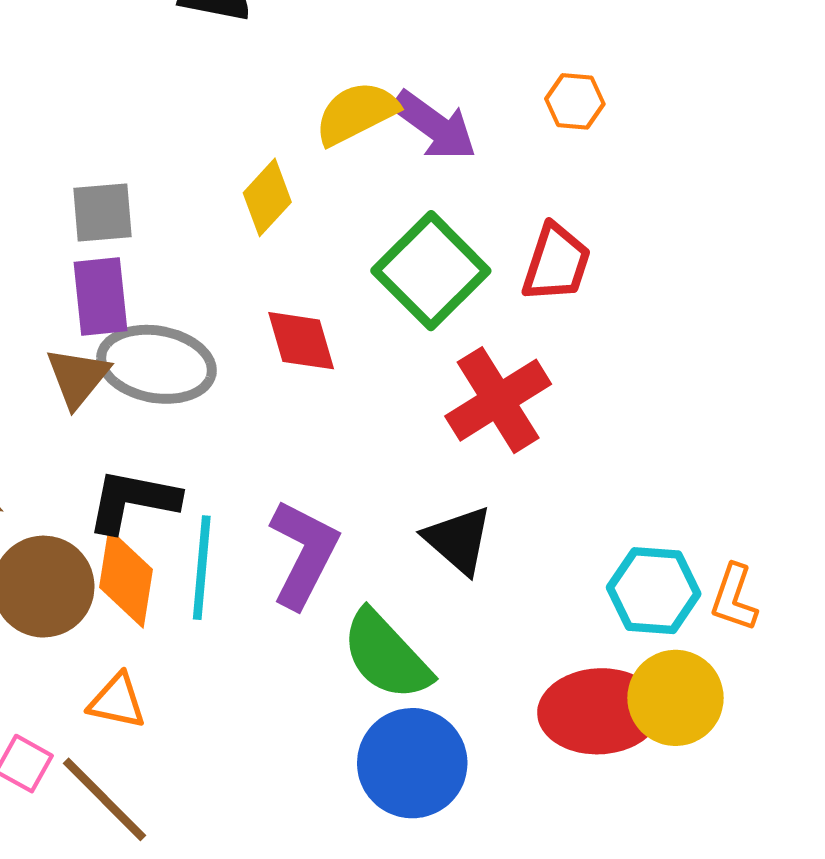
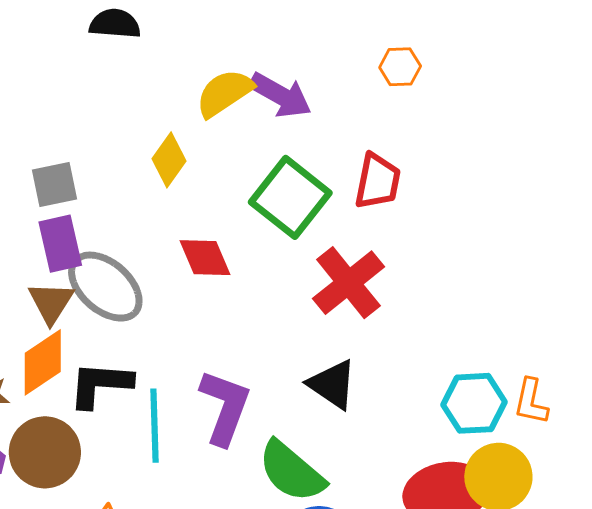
orange hexagon: (575, 101) -> (400, 67), moved
gray ellipse: (156, 364) -> (105, 287), turned 38
orange diamond: (126, 578) -> (43, 362), moved, turned 54

